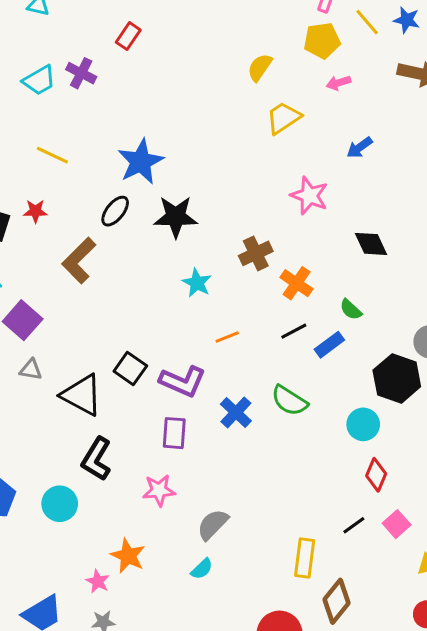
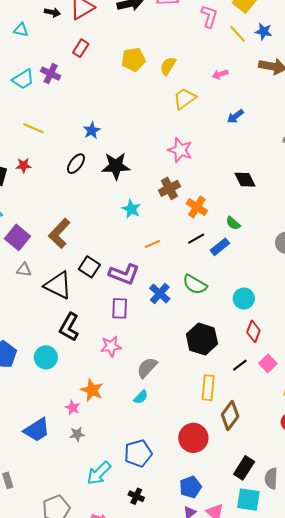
yellow pentagon: (322, 41) -> (133, 60), moved
blue star: (141, 162) -> (92, 131), size x0.6
pink star: (309, 196) -> (180, 150), moved
brown L-shape: (79, 260) -> (59, 233), moved
black hexagon: (397, 378) -> (202, 339), moved

